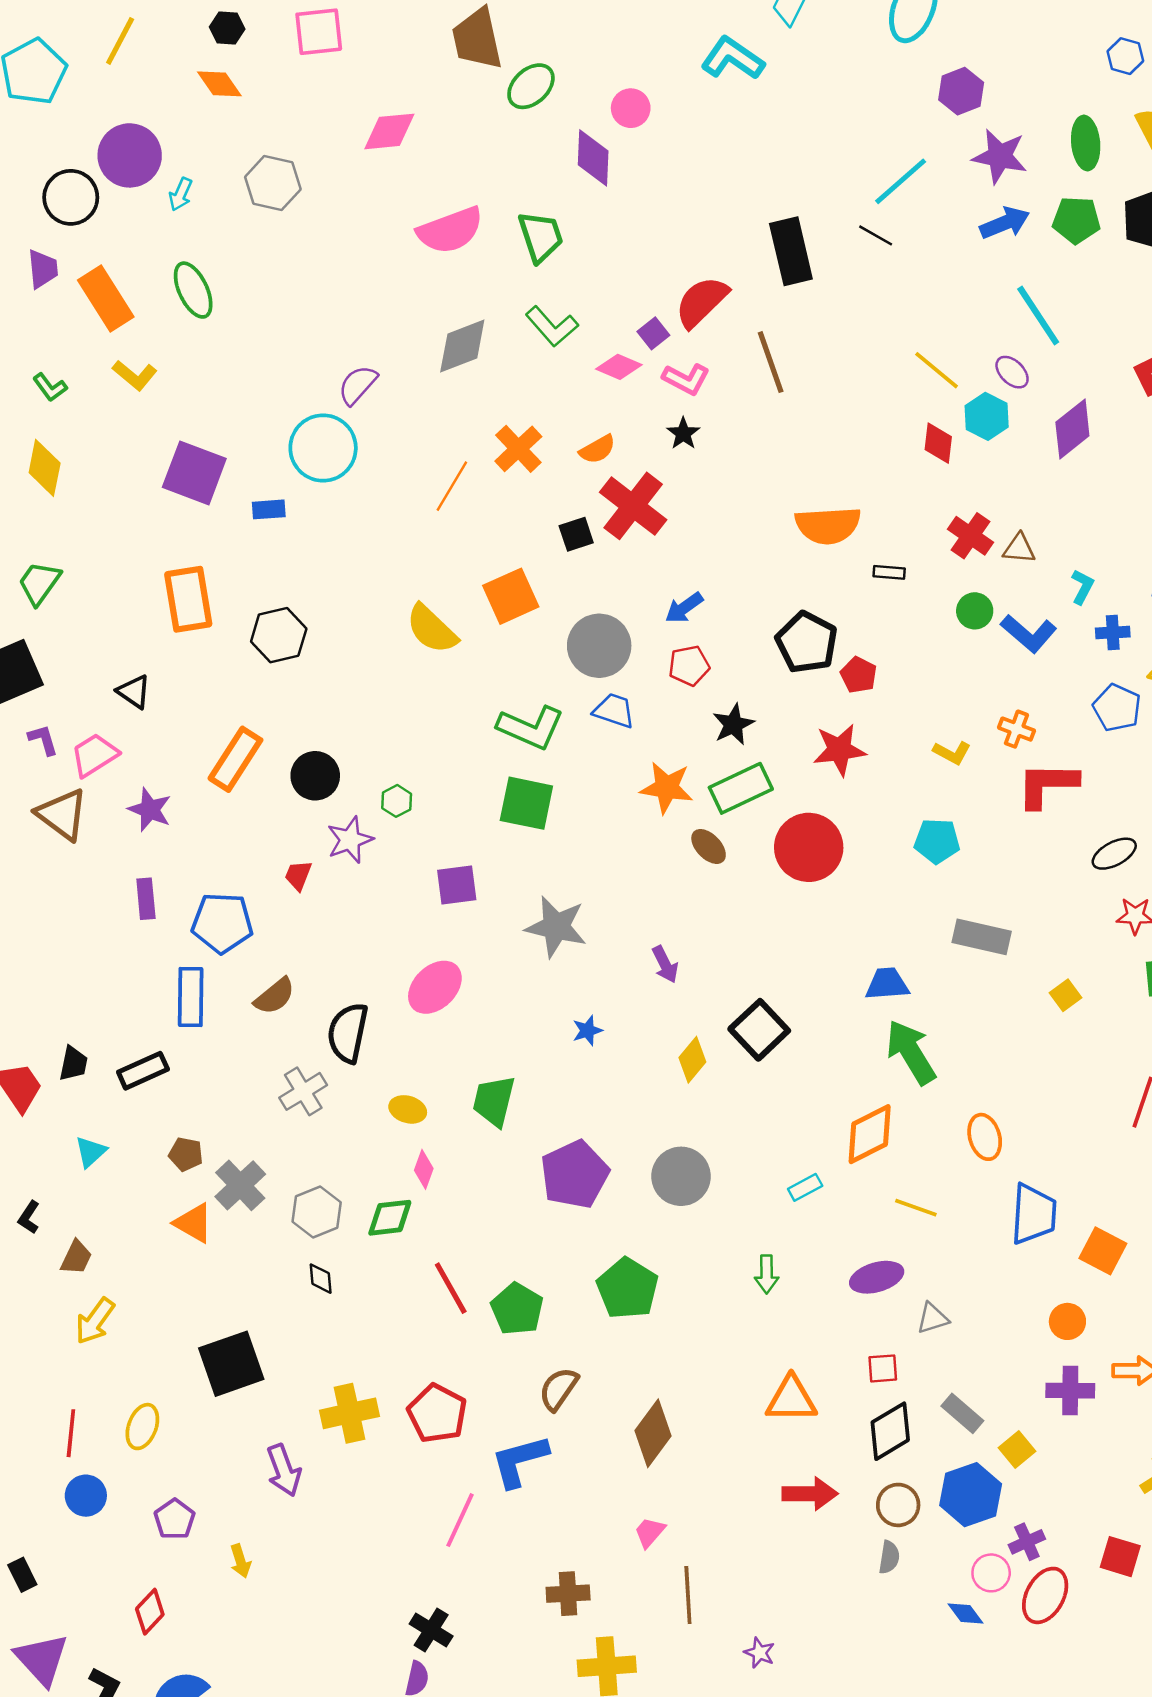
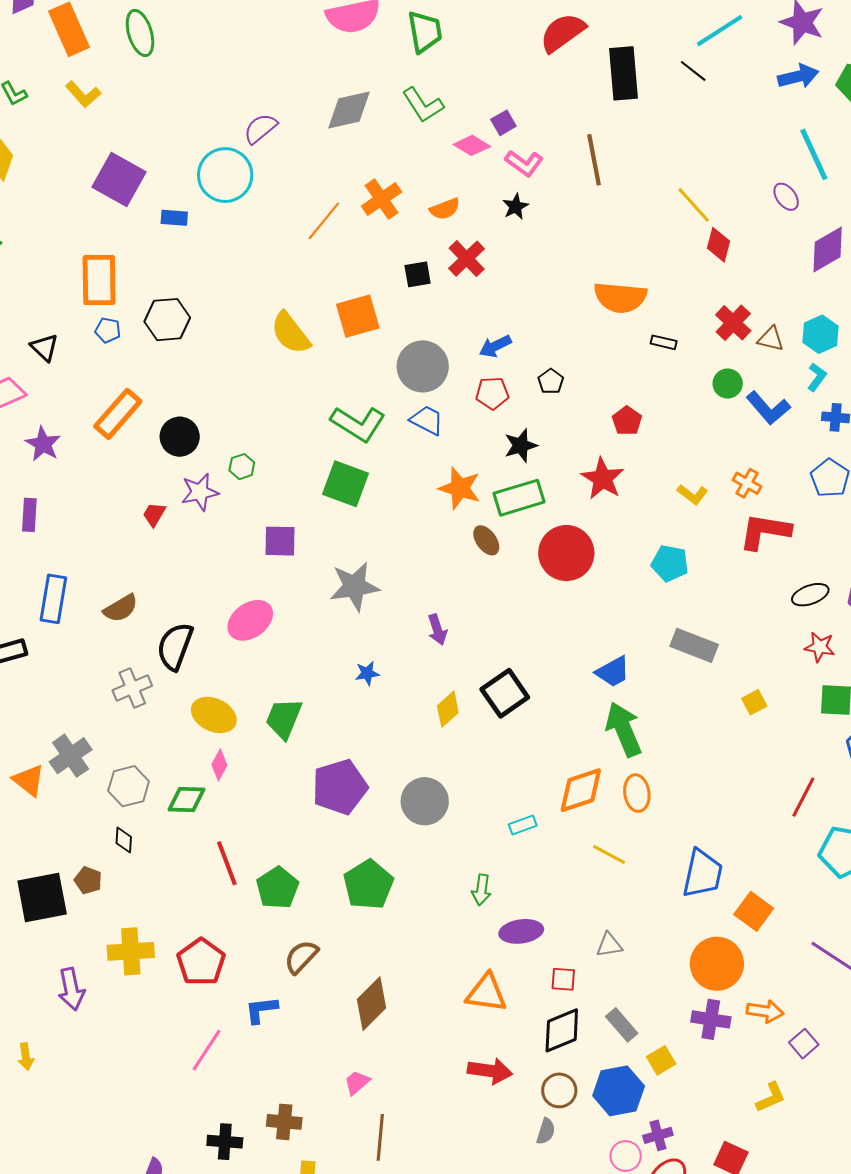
red semicircle: (702, 302) -> (563, 33), moved
yellow line: (937, 370) -> (694, 205), moved
cyan hexagon: (987, 416) -> (820, 334), moved
red cross: (633, 506) -> (467, 259), size x0.7
black pentagon: (807, 642) -> (551, 381), moved, size x0.5
red star: (839, 750) -> (603, 479), turned 30
blue pentagon: (222, 923) -> (108, 330), moved, size x0.5
gray star: (556, 927) -> (355, 586), turned -30
blue trapezoid: (887, 984) -> (613, 672), turned 147
yellow ellipse: (408, 1109) -> (214, 715), size x1.5
orange ellipse: (985, 1137) -> (637, 793), moved
brown pentagon: (186, 1154) -> (88, 880), moved
purple ellipse: (877, 1277) -> (521, 931), moved
orange circle: (1067, 1321) -> (717, 964), size x1.8
blue L-shape: (519, 1461) -> (261, 1010), size x0.7
black cross: (431, 1630) -> (225, 1142), moved, turned -36

